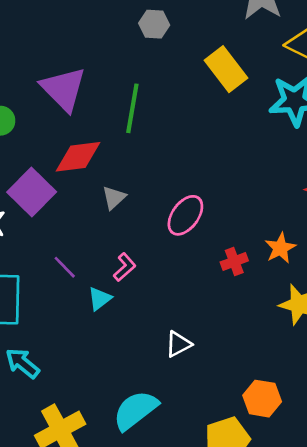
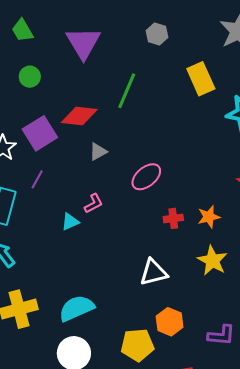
purple triangle: (63, 89) -> (83, 43), moved
purple line: (65, 267) -> (37, 179), moved, turned 60
white triangle: (178, 344) -> (154, 272), moved, size x1.4

